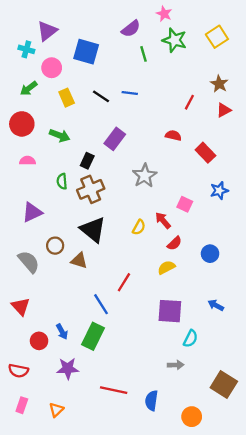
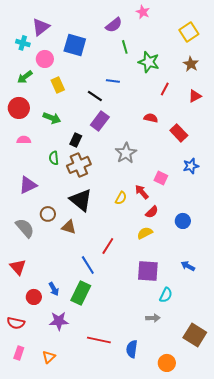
green star: (174, 40) -> (149, 62), moved
brown star: (219, 84) -> (191, 64), moved
black line: (101, 96) -> (95, 96), moved

